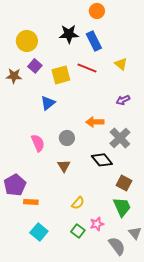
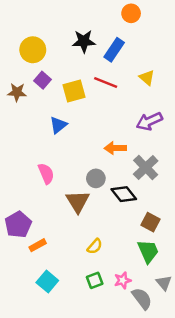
orange circle: (97, 11) -> (131, 13), moved
blue rectangle: (94, 41) -> (114, 50), turned 60
purple arrow: (123, 100) -> (149, 121), size x1.5
gray circle: (67, 138) -> (96, 178), moved
brown triangle: (64, 166) -> (78, 201), size x1.5
orange rectangle: (31, 202) -> (38, 245), turned -32
pink star: (97, 224) -> (123, 280), moved
green square: (78, 231) -> (95, 280), turned 32

